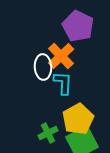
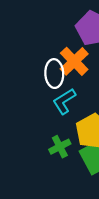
cyan L-shape: (63, 83) -> (64, 101), moved, turned -125

